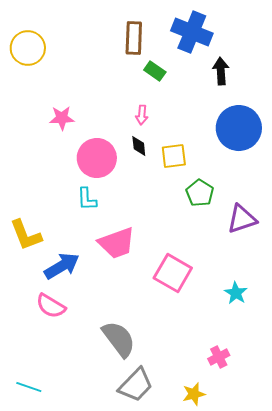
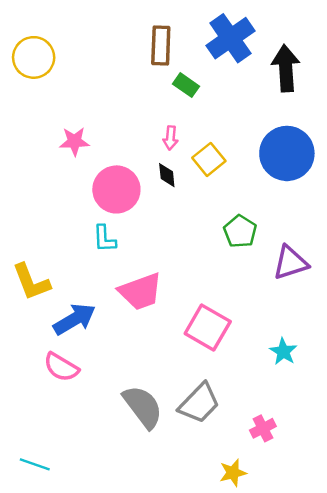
blue cross: (192, 32) -> (230, 38), turned 33
black arrow: (221, 71) -> (286, 68), moved, size x1.4
yellow square: (174, 156) -> (209, 159), moved, turned -32
gray trapezoid: (136, 385) -> (199, 403), moved

